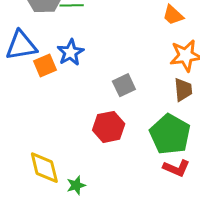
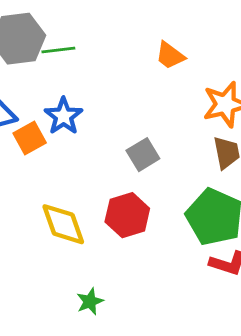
orange trapezoid: (173, 15) -> (170, 55), moved
yellow diamond: (44, 168) -> (63, 224), moved

